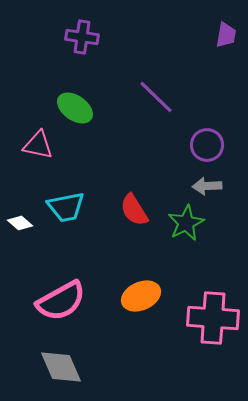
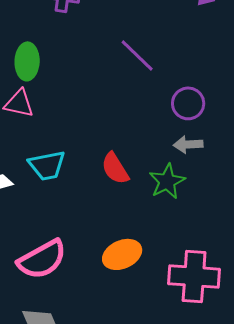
green ellipse: (75, 108) -> (27, 61), moved, turned 57

